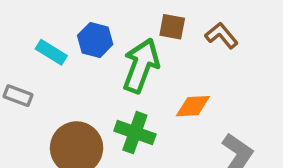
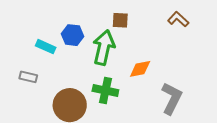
brown L-shape: (221, 35) -> (178, 19), moved

